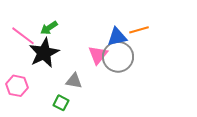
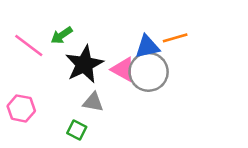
black star: (44, 53) -> (84, 64), moved
pink triangle: (98, 55) -> (123, 69), turned -40

